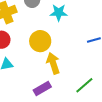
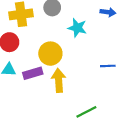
purple rectangle: (42, 88) -> (33, 73), moved

